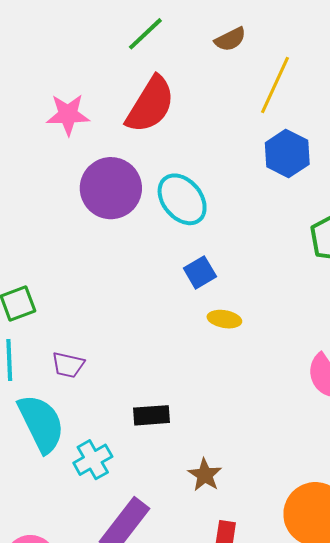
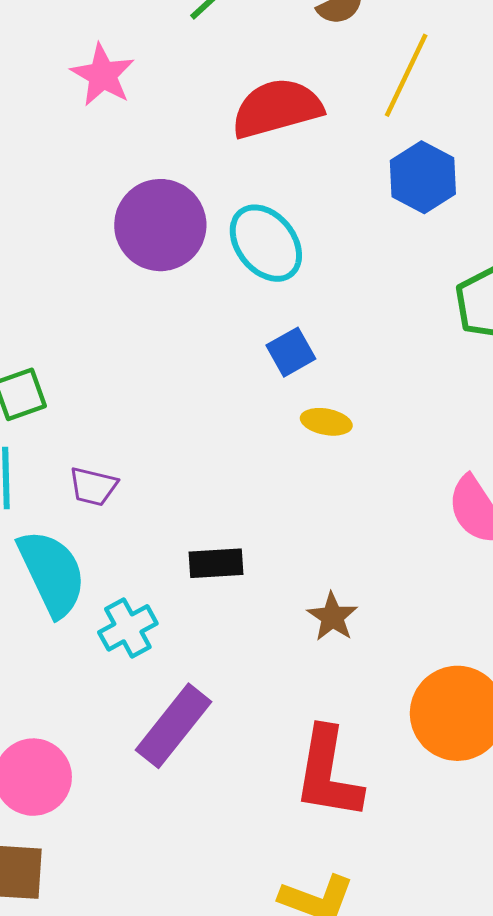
red semicircle: (150, 105) -> (277, 108), moved, turned -138
pink star: (68, 115) -> (103, 75), moved, turned 30
brown star: (205, 475) -> (332, 617), moved

